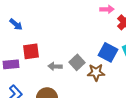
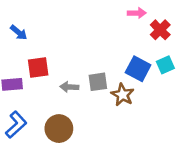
gray square: (77, 62) -> (98, 82), turned 35
brown star: (96, 72) -> (123, 95), turned 30

